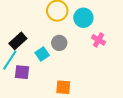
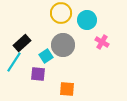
gray circle: (59, 43) -> (63, 45), size x1.5
purple square: (22, 72) -> (38, 74), moved

